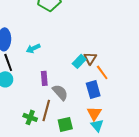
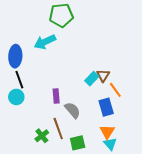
cyan arrow: (33, 48) -> (45, 42), moved, size x1.5
brown line: (46, 110) -> (58, 129), turned -35
green cross: (30, 117) -> (42, 136), turned 32

